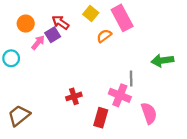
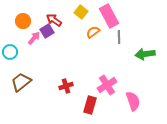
gray line: (131, 78) -> (119, 37), moved
pink cross: (120, 95) -> (107, 85), turned 36
brown trapezoid: (19, 115) -> (21, 82), moved

